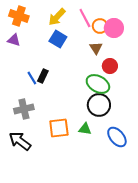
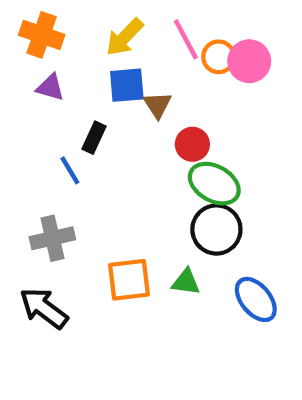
blue square: (58, 39) -> (127, 85), turned -36
purple triangle: (14, 40) -> (50, 87), moved
brown triangle: (96, 48) -> (157, 105), moved
red circle: (110, 66) -> (192, 144), moved
black rectangle: (43, 76) -> (94, 138), moved

